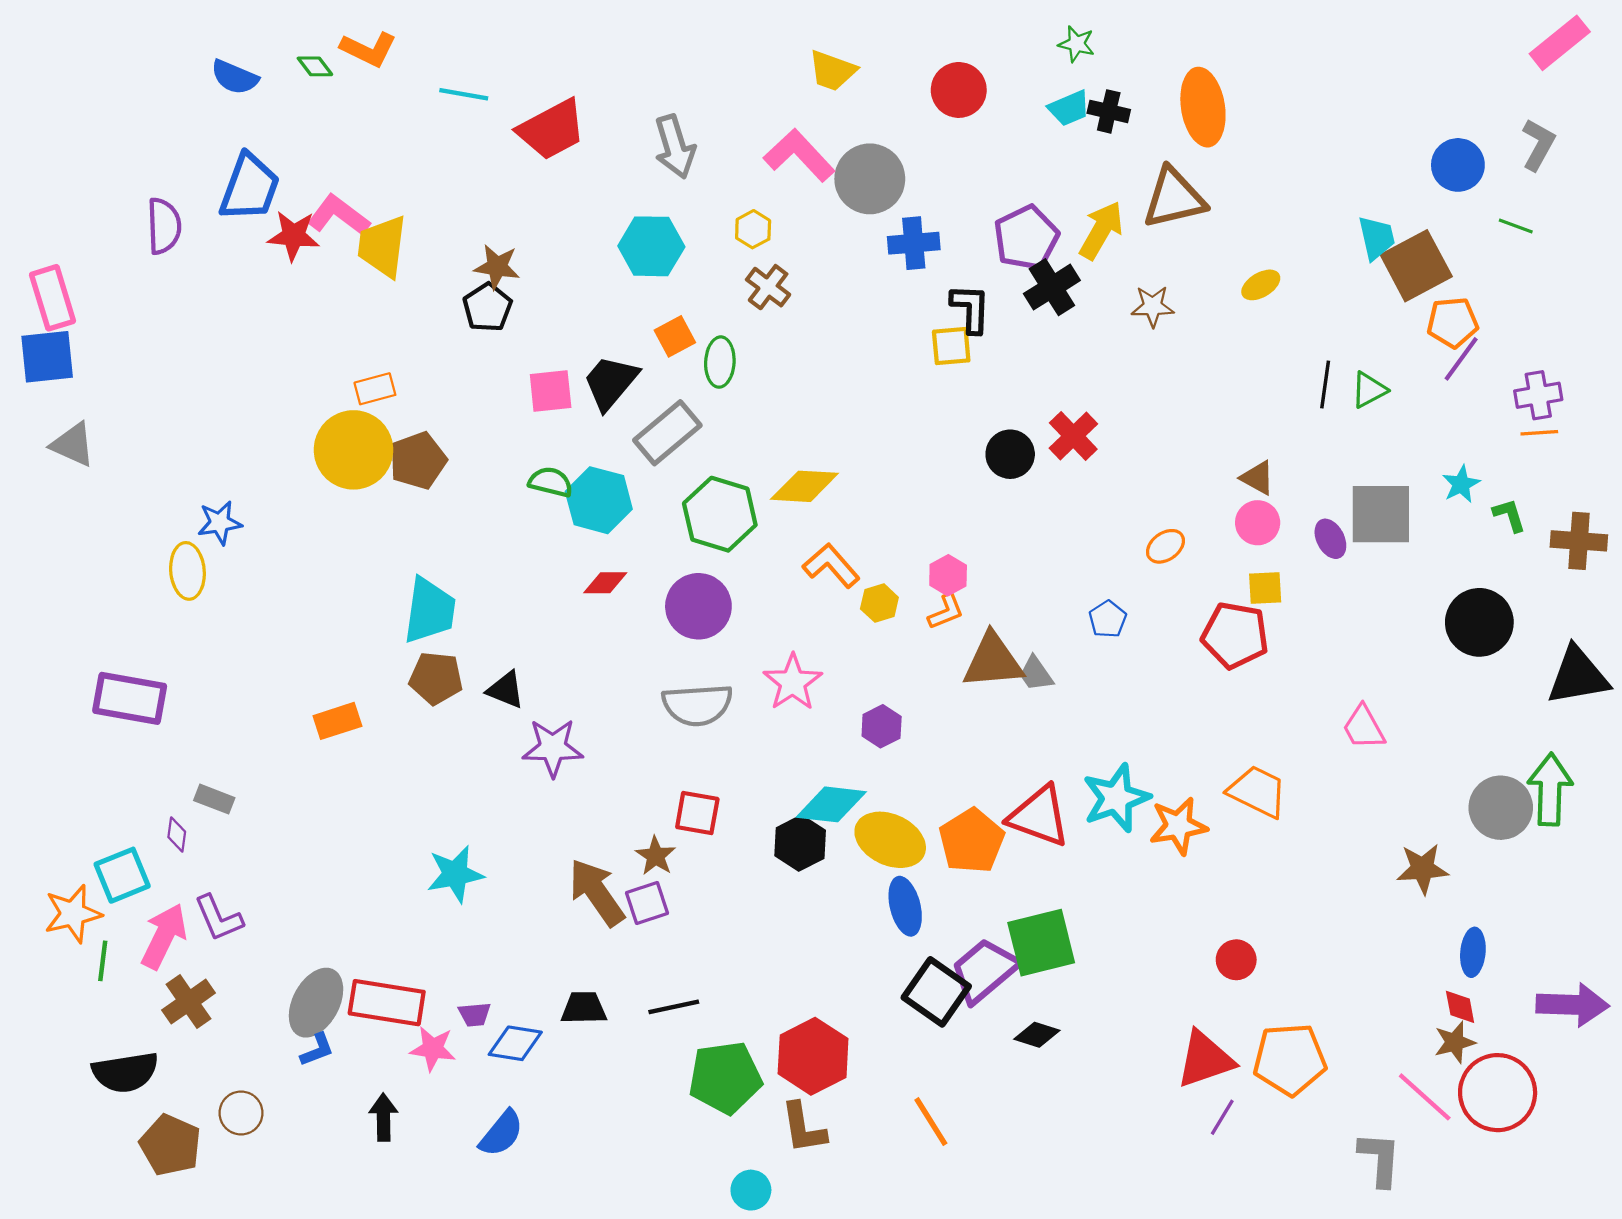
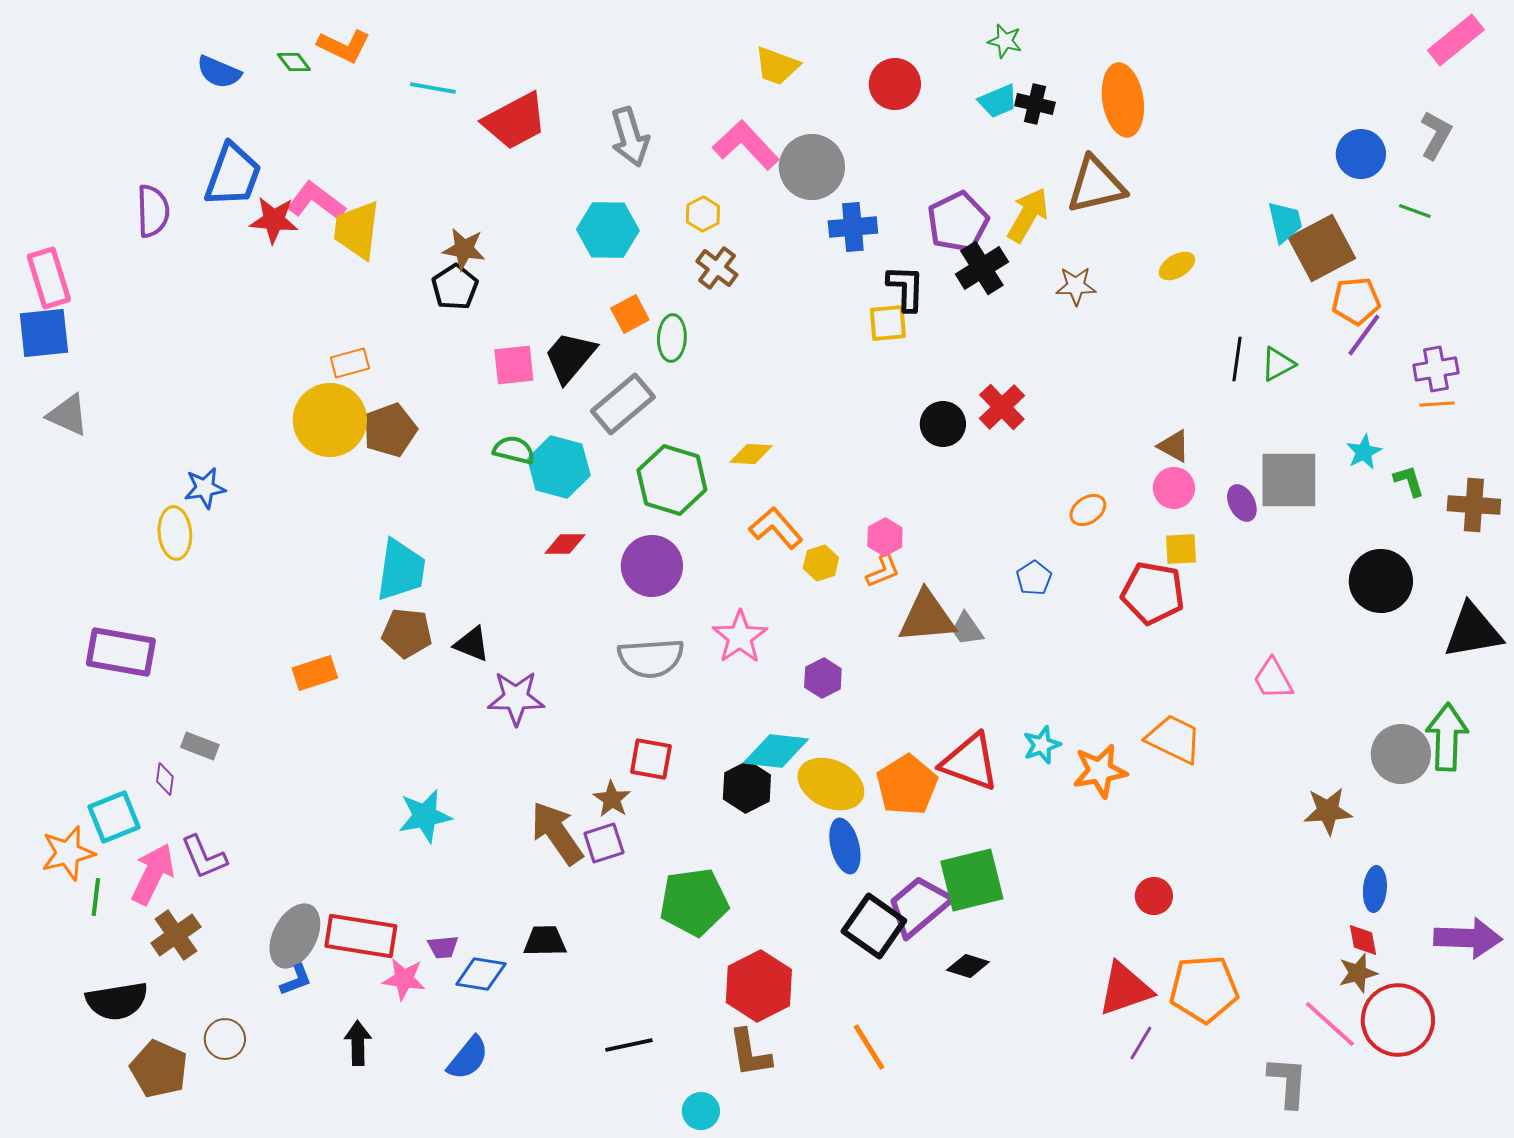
yellow diamond: (804, 486) -> (751, 454), size x0.7
cyan star: (1116, 798) -> (1042, 745), size x0.6
black line: (674, 1007) -> (629, 1045), moved
green pentagon: (725, 1078) -> (694, 902), moved

